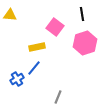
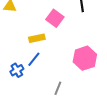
pink hexagon: (85, 43) -> (85, 58), moved

